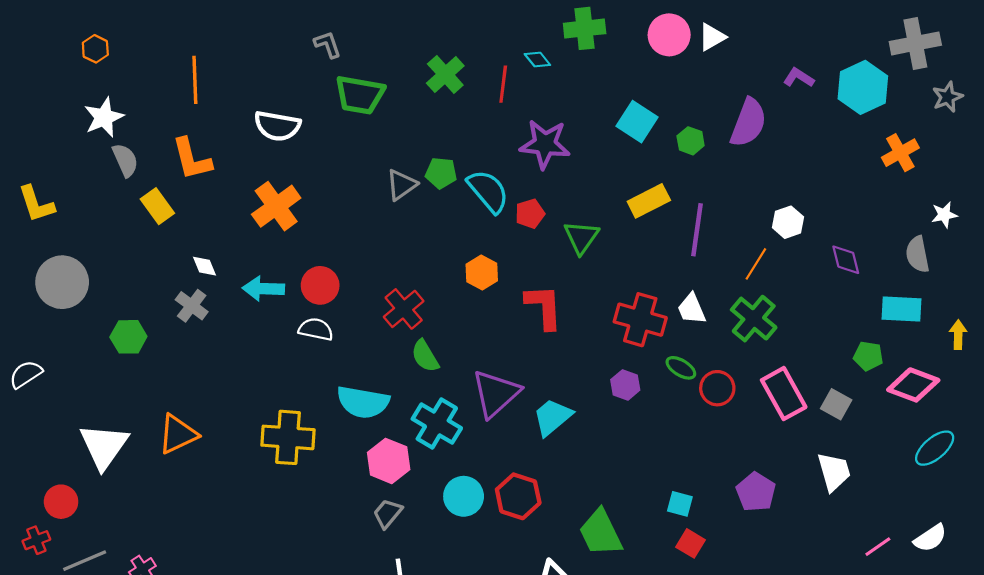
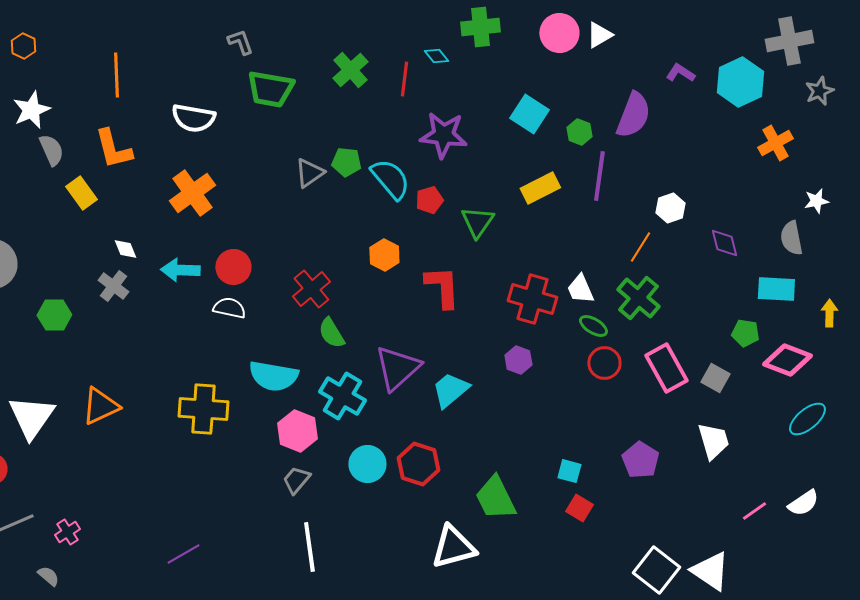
purple line: (697, 230) -> (599, 176), moved
green ellipse: (681, 368) -> (593, 326), moved

